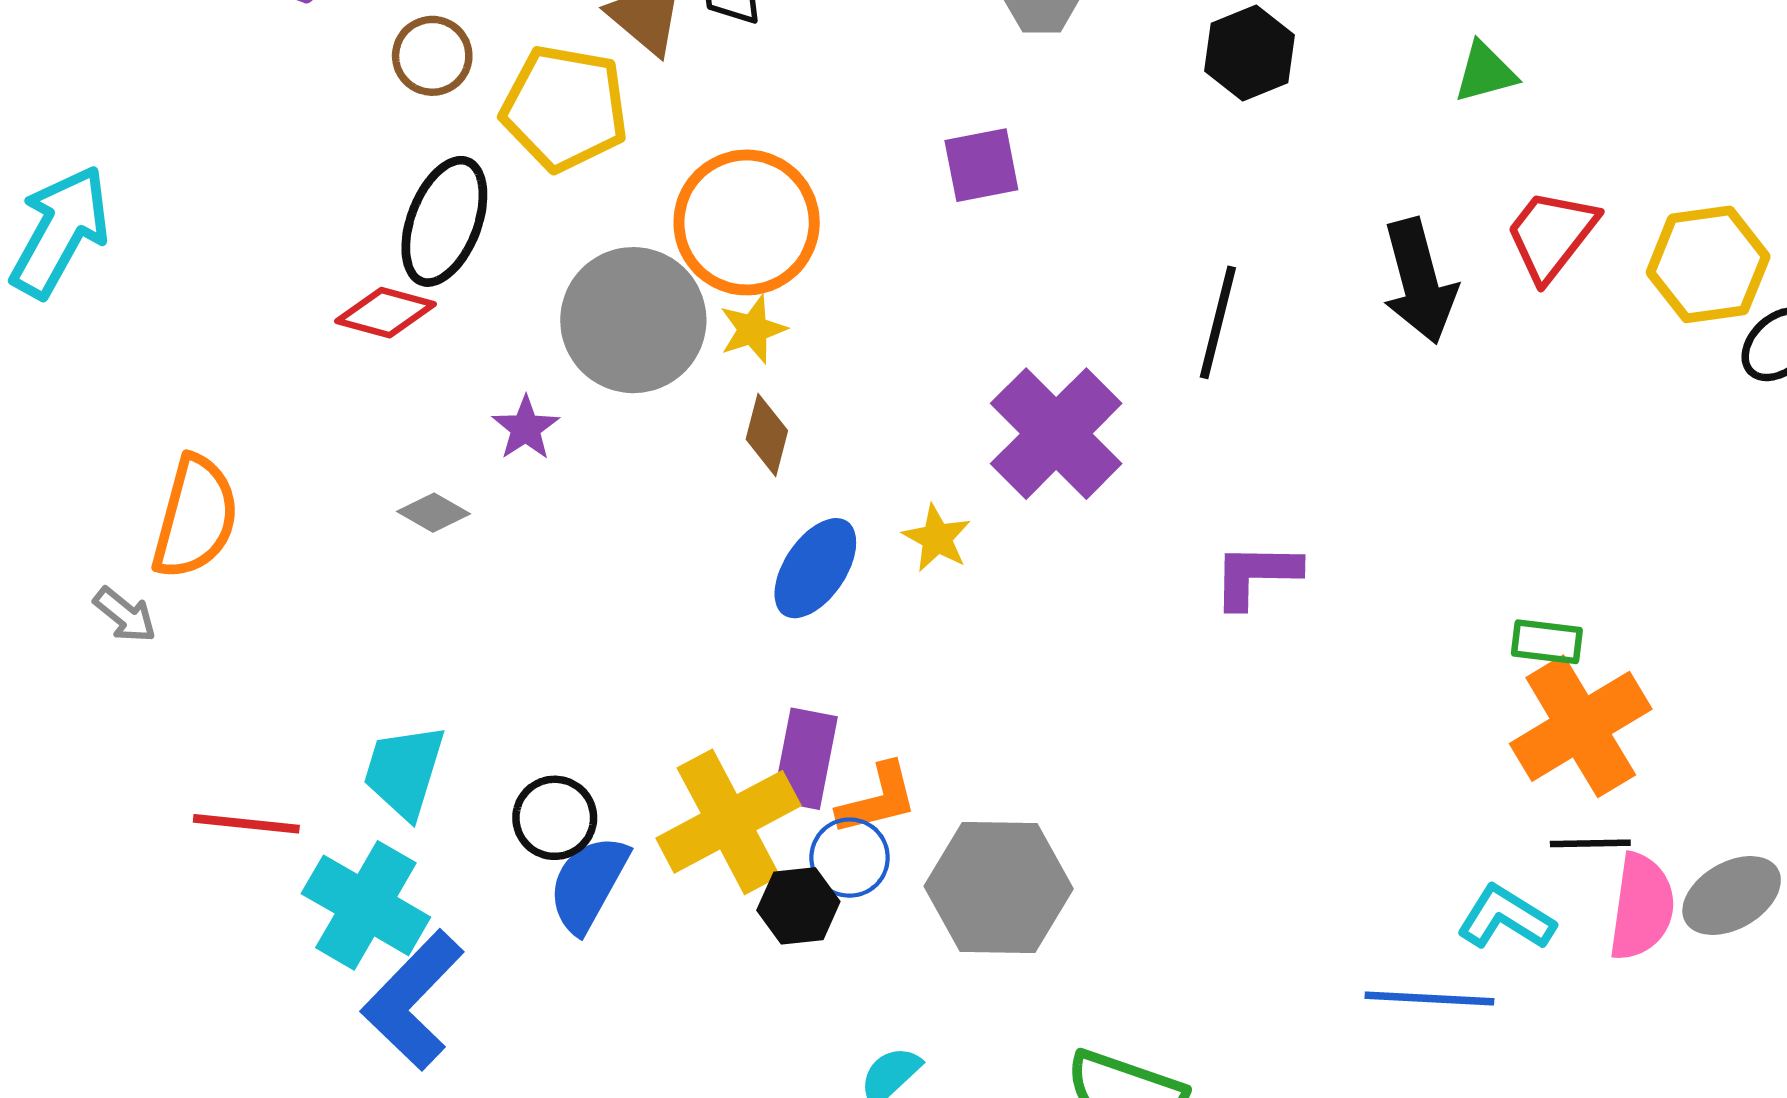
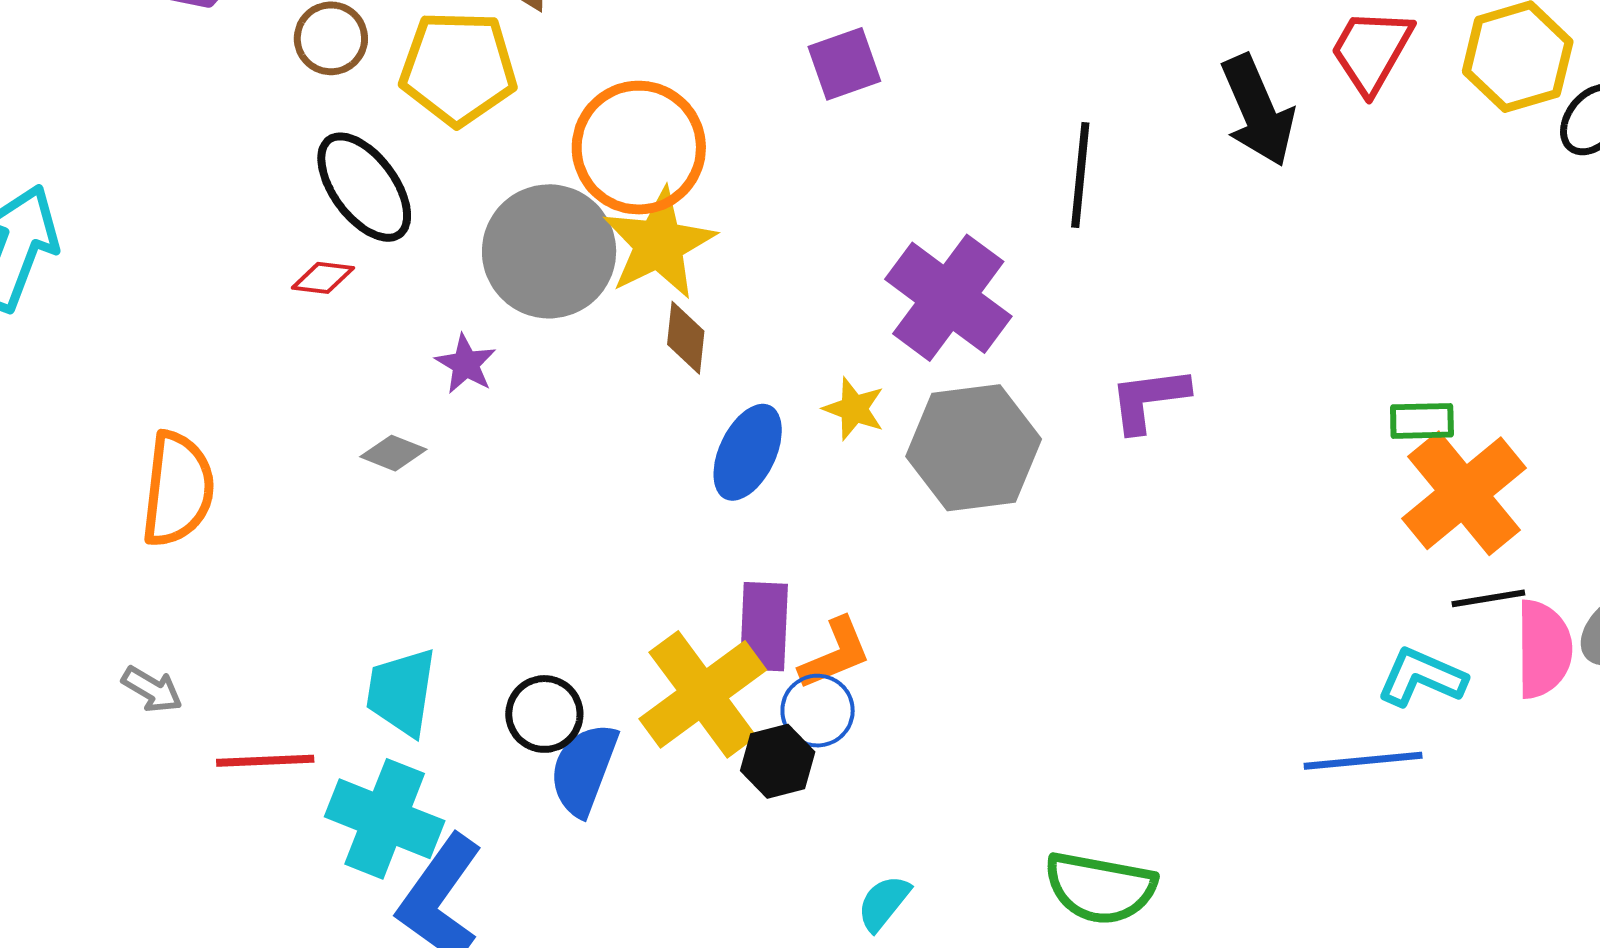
black ellipse: (444, 221) -> (364, 187), turned -49
red diamond: (386, 313) -> (323, 278), size x0.7
yellow star: (753, 329) -> (659, 244), size x1.8
gray arrow: (125, 615) -> (152, 689), moved
gray hexagon: (999, 887) -> (974, 448), moved

